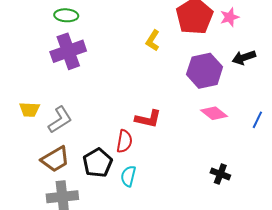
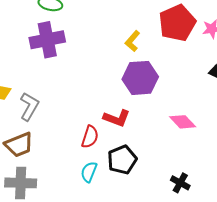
purple hexagon: (205, 71) -> (140, 78), moved
gray L-shape: (60, 120) -> (29, 106), turned -36
black pentagon: (98, 163) -> (122, 160), moved

